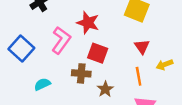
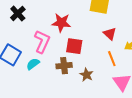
cyan semicircle: (42, 84) -> (33, 64), moved

